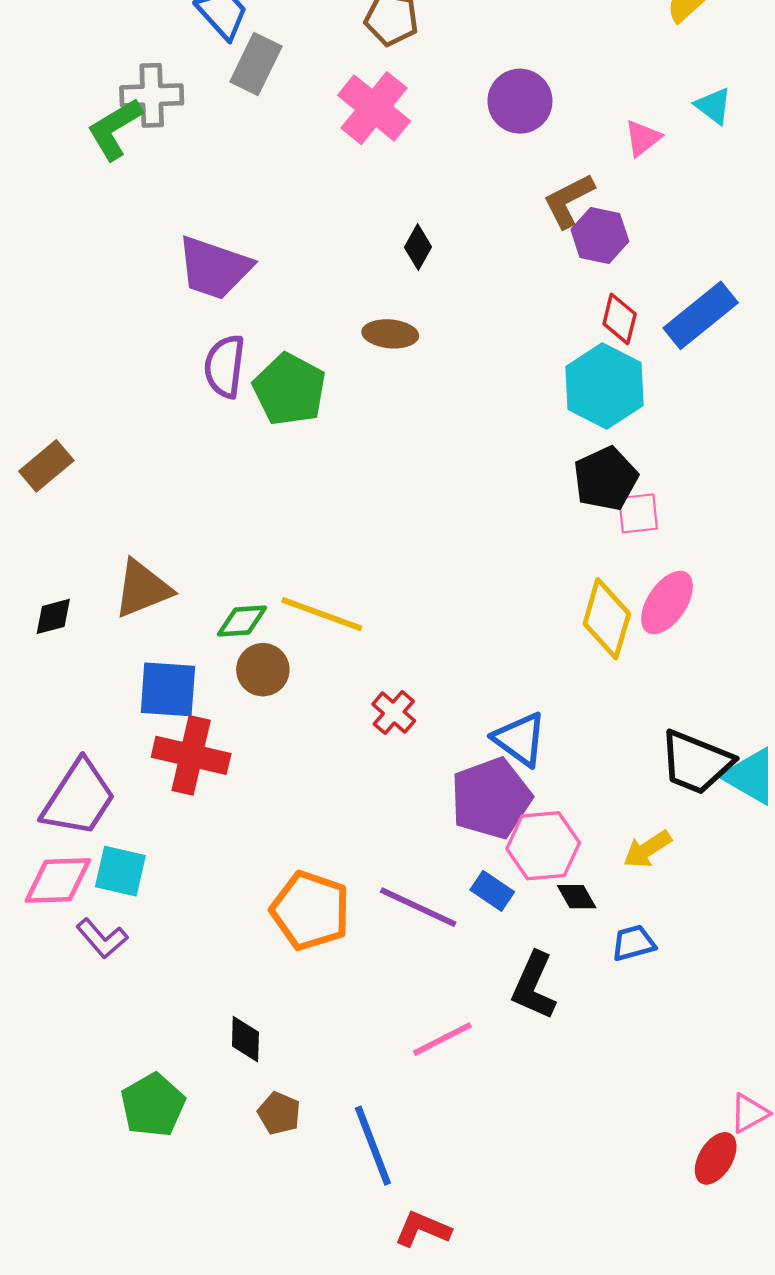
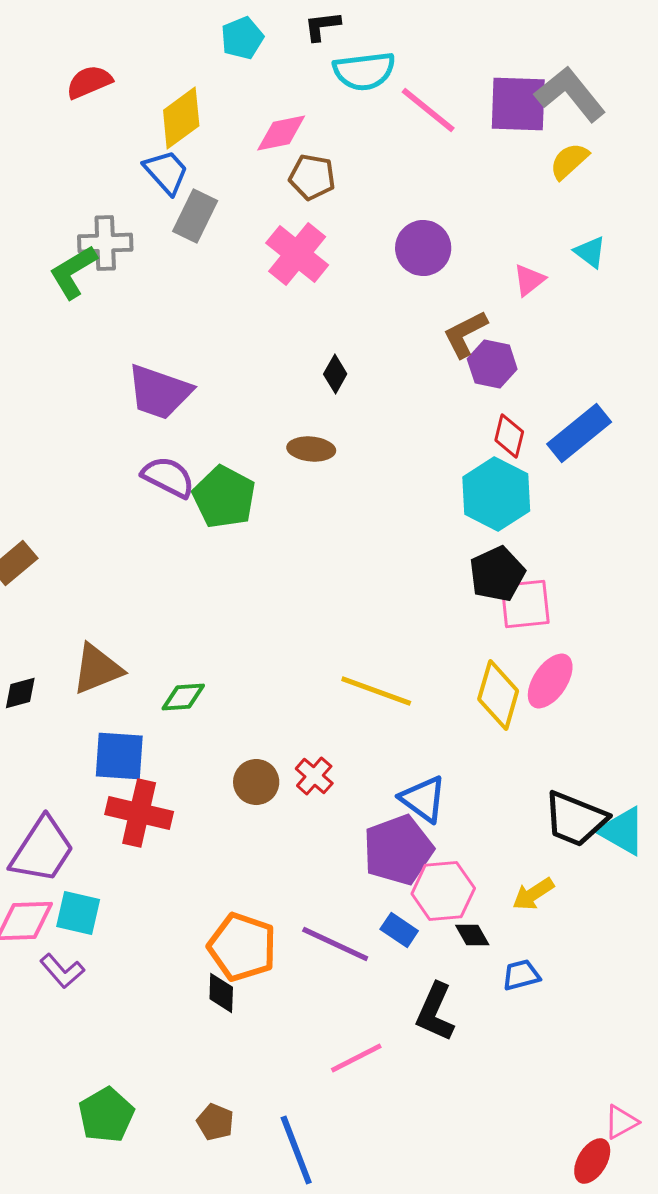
purple semicircle: (225, 366) -> (168, 477), turned 110
pink square: (638, 513) -> (525, 604), size x1.4
yellow line: (322, 614) -> (376, 691), moved
brown circle: (263, 670) -> (256, 782), moved
black diamond: (245, 1039) -> (221, 993), moved

